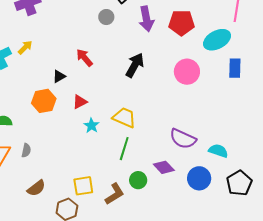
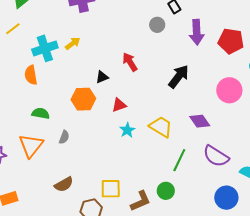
green line: (124, 149) -> (179, 160), moved
gray semicircle: (26, 150) -> (64, 137), moved
purple diamond: (164, 167) -> (200, 121), moved

